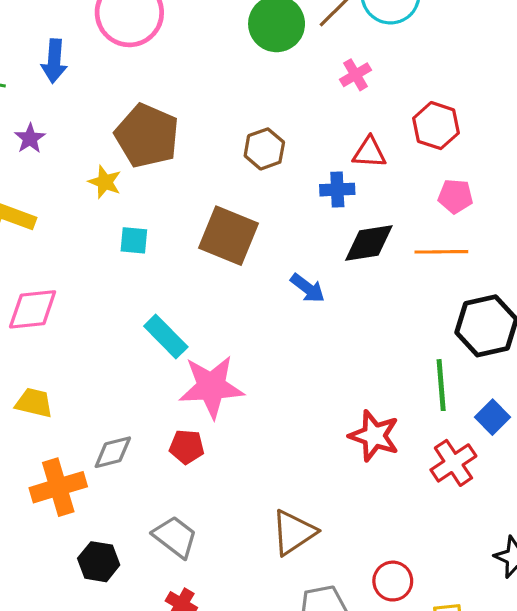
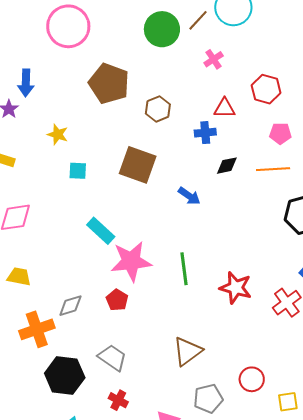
blue arrow: (54, 61) -> (26, 83), moved
brown pentagon: (147, 136) -> (109, 83), moved
black diamond: (369, 243) -> (227, 166), size x0.7
green line: (441, 385) -> (184, 269), moved
red pentagon: (187, 447) -> (117, 300), turned 30
black hexagon: (99, 562) -> (65, 375), size x1.5

